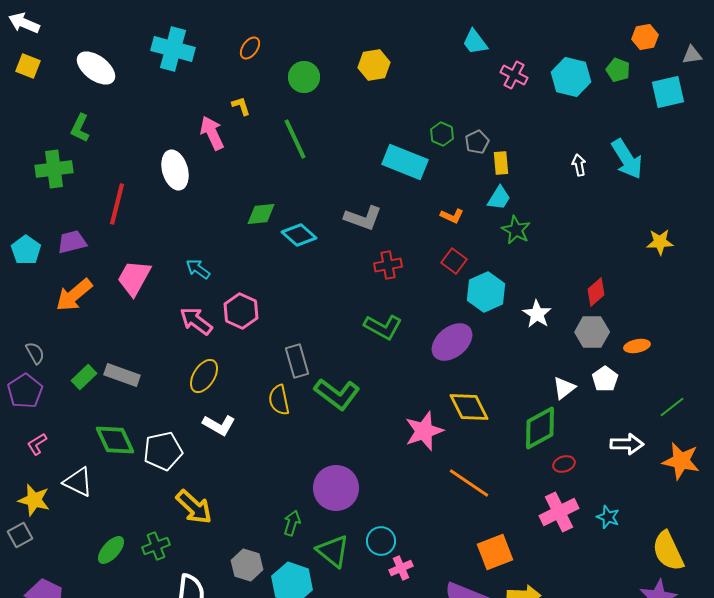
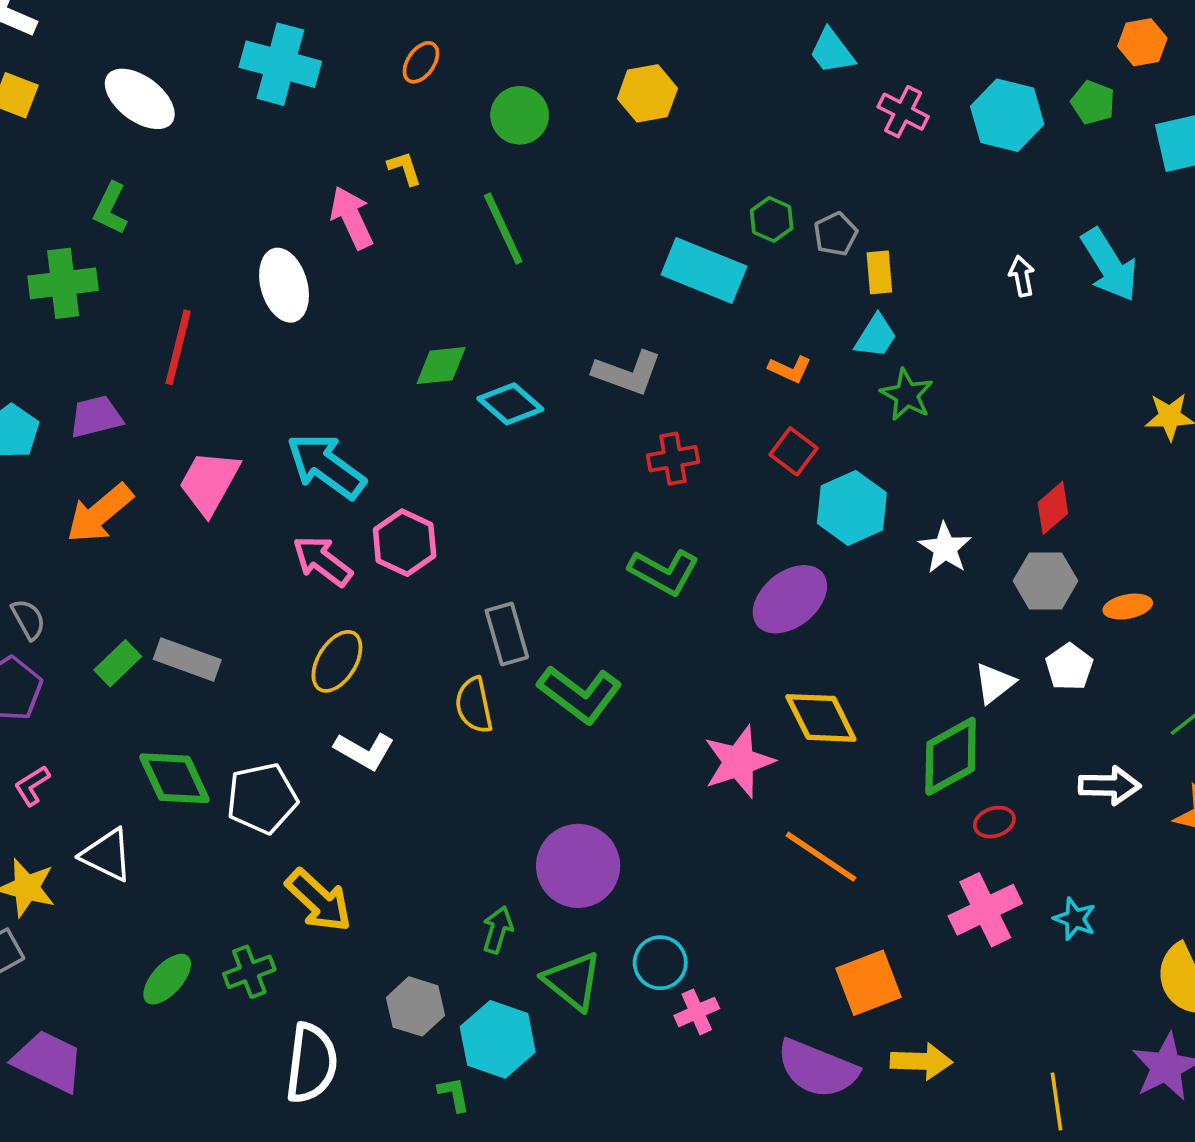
cyan arrow: (198, 269) -> (326, 466), size x1.8

